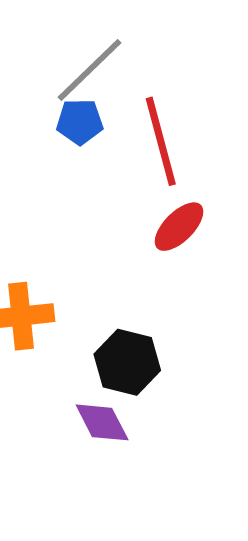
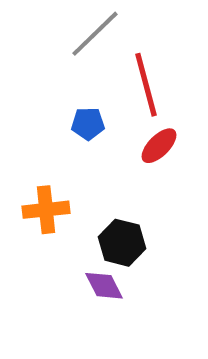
blue pentagon: (80, 122) -> (88, 124), moved

